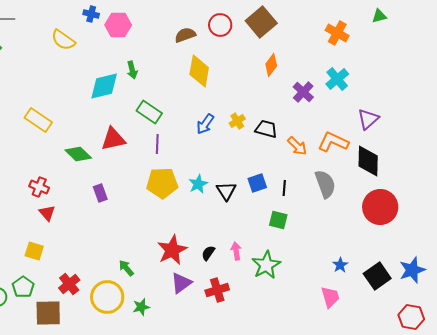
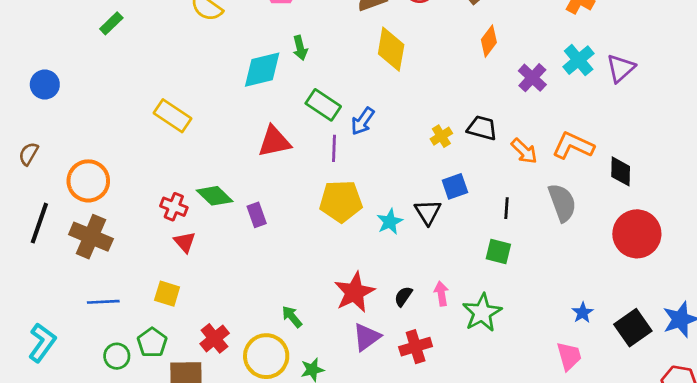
purple triangle: (368, 119) -> (621, 68), moved
yellow cross: (237, 121) -> (441, 136), moved
blue arrow: (205, 124) -> (363, 121), moved
green diamond: (78, 154) -> (215, 196), moved
black diamond: (368, 161) -> (621, 171), size x0.7
blue square: (257, 183) -> (455, 186), moved
cyan star: (198, 184) -> (390, 222), moved

